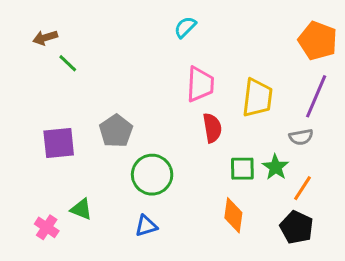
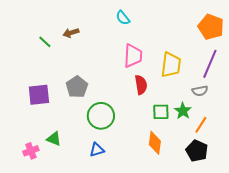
cyan semicircle: (185, 27) -> (123, 18), turned -84
brown arrow: (45, 38) -> (71, 33), moved
pink cross: (47, 227) -> (31, 151), turned 35

